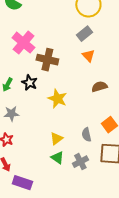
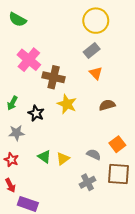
black star: (29, 83) -> (36, 113), moved
yellow star: (57, 99) -> (67, 104), moved
gray semicircle: (86, 135) -> (94, 154), turned 128
green triangle: (57, 158) -> (44, 157), moved

